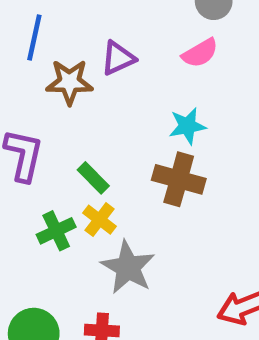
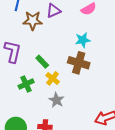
yellow cross: (99, 220) -> (53, 78), moved
gray star: (128, 267) -> (56, 100), size x0.7

